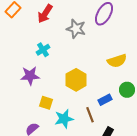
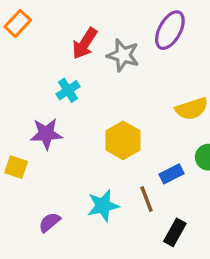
red arrow: (45, 14) -> (85, 43), moved
yellow square: (46, 103) -> (16, 167), moved

